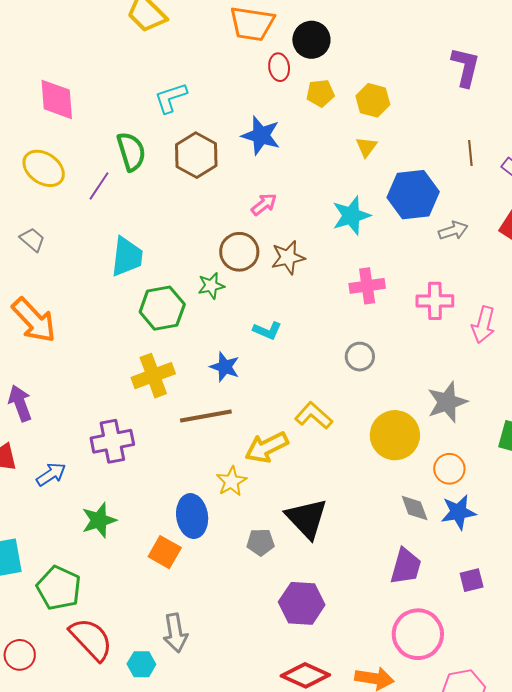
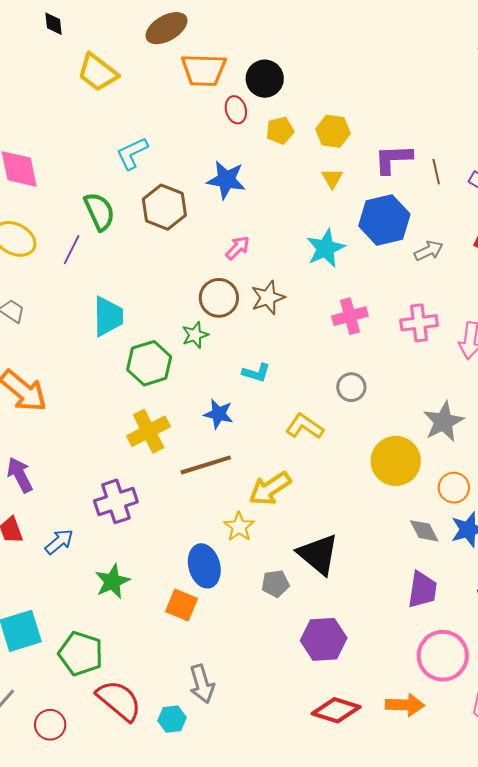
purple L-shape: (465, 67) -> (393, 159), moved, turned -99
yellow L-shape: (314, 416) -> (305, 426), moved

